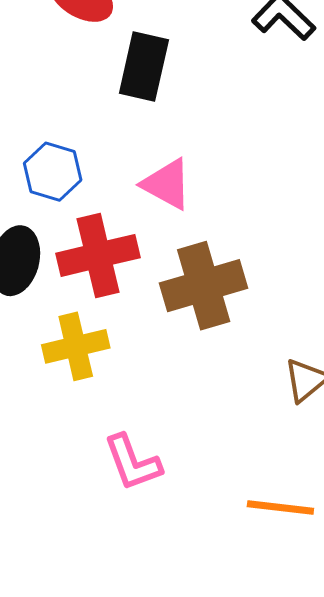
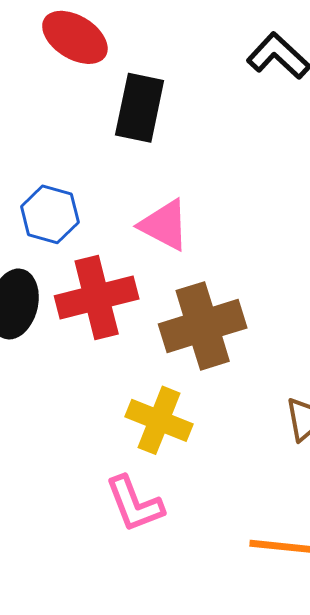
yellow cross: (76, 346) -> (159, 420), moved, turned 36

